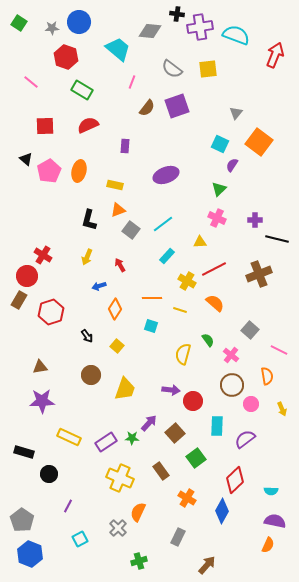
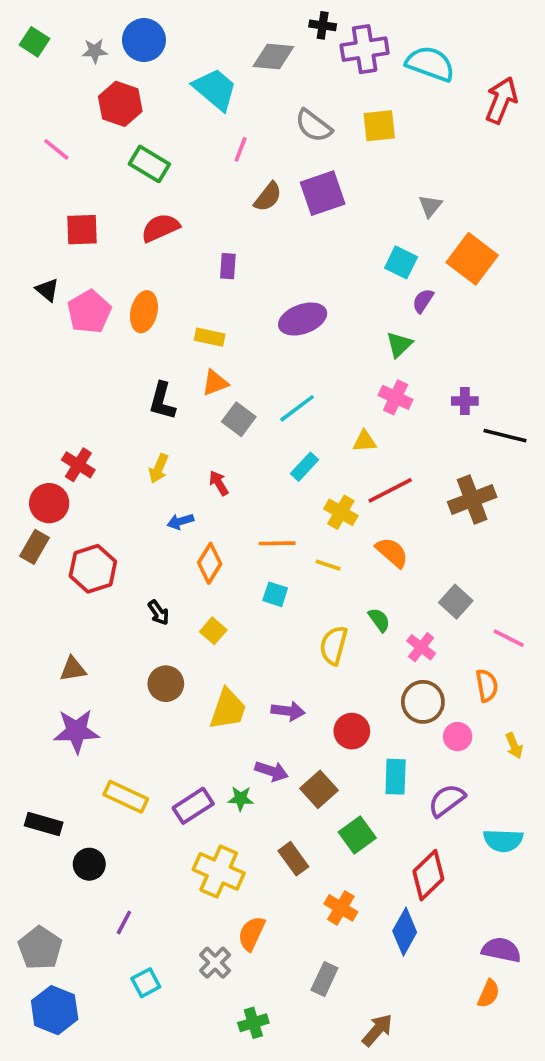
purple arrow: (171, 390) -> (288, 711), moved
purple arrow: (149, 423) -> (272, 771), turned 66
cyan semicircle: (271, 491) -> (503, 840), moved, size x1.5

